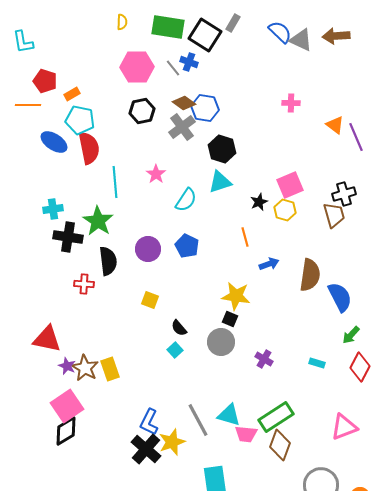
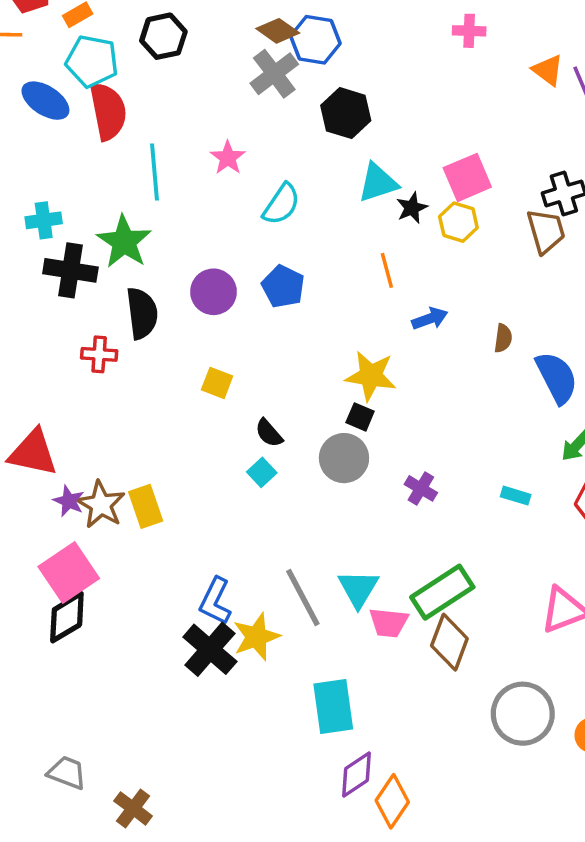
black hexagon: (142, 111) -> (163, 36), moved
cyan triangle: (220, 182) -> (378, 183), moved
brown semicircle: (310, 275) -> (503, 338), size x0.5
cyan triangle: (229, 415) -> (358, 589), turned 45

